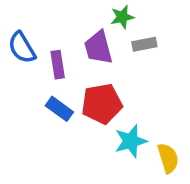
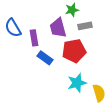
red pentagon: (102, 104) -> (74, 51), moved
blue rectangle: (59, 109) -> (45, 58), moved

